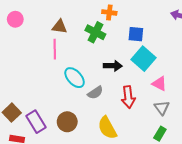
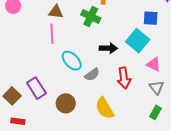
blue square: (136, 34) -> (151, 18), moved
purple rectangle: (36, 122) -> (36, 88), moved

